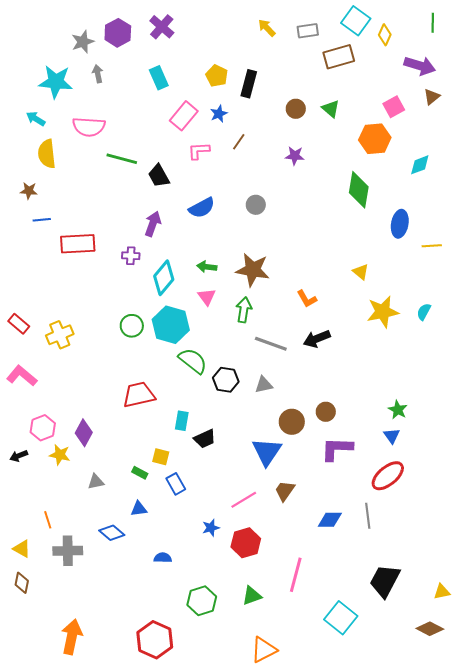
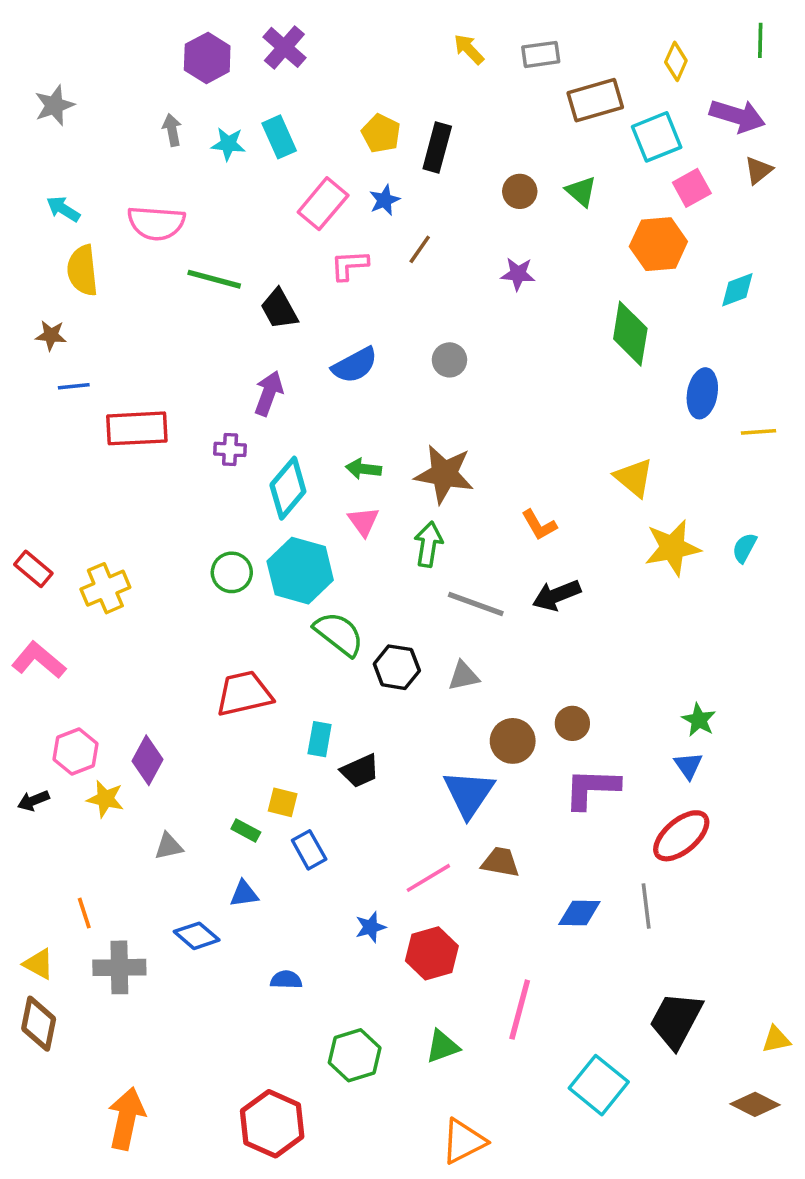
cyan square: (356, 21) -> (657, 137), moved, turned 32
gray star: (83, 42) -> (54, 105), moved
cyan star: (56, 82) -> (228, 144), moved, size x0.6
yellow triangle: (361, 272) -> (634, 478), size x1.4
brown trapezoid: (285, 491) -> (500, 862), turned 65
brown diamond: (22, 583) -> (39, 1024), size x1.4

